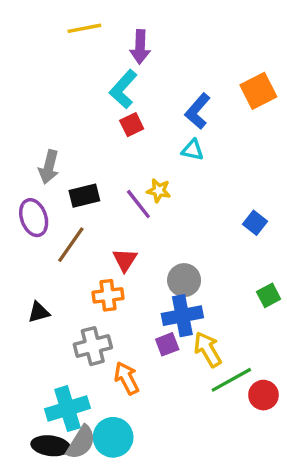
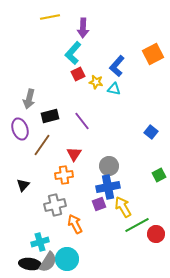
yellow star: (159, 191) -> (96, 82), moved
black triangle: (39, 312) -> (23, 185), turned -32
cyan cross: (67, 409) -> (40, 242), size x0.7

